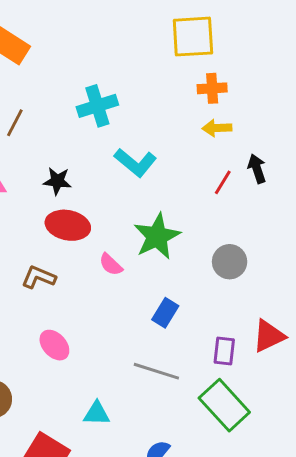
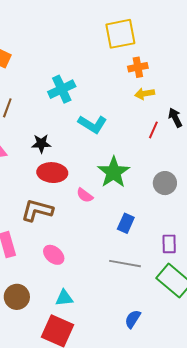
brown L-shape: (39, 277) -> (37, 210), size x1.4
cyan triangle: (97, 414) -> (64, 298), moved

